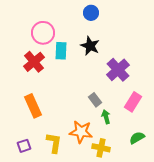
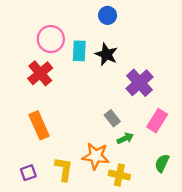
cyan rectangle: (61, 51) -> (79, 51), moved
green arrow: (106, 117) -> (125, 138), turned 80
green semicircle: (137, 138) -> (162, 163), turned -35

